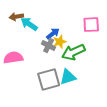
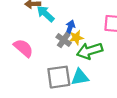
blue arrow: (53, 34) -> (70, 28), turned -40
pink semicircle: (13, 58) -> (23, 48), turned 42

